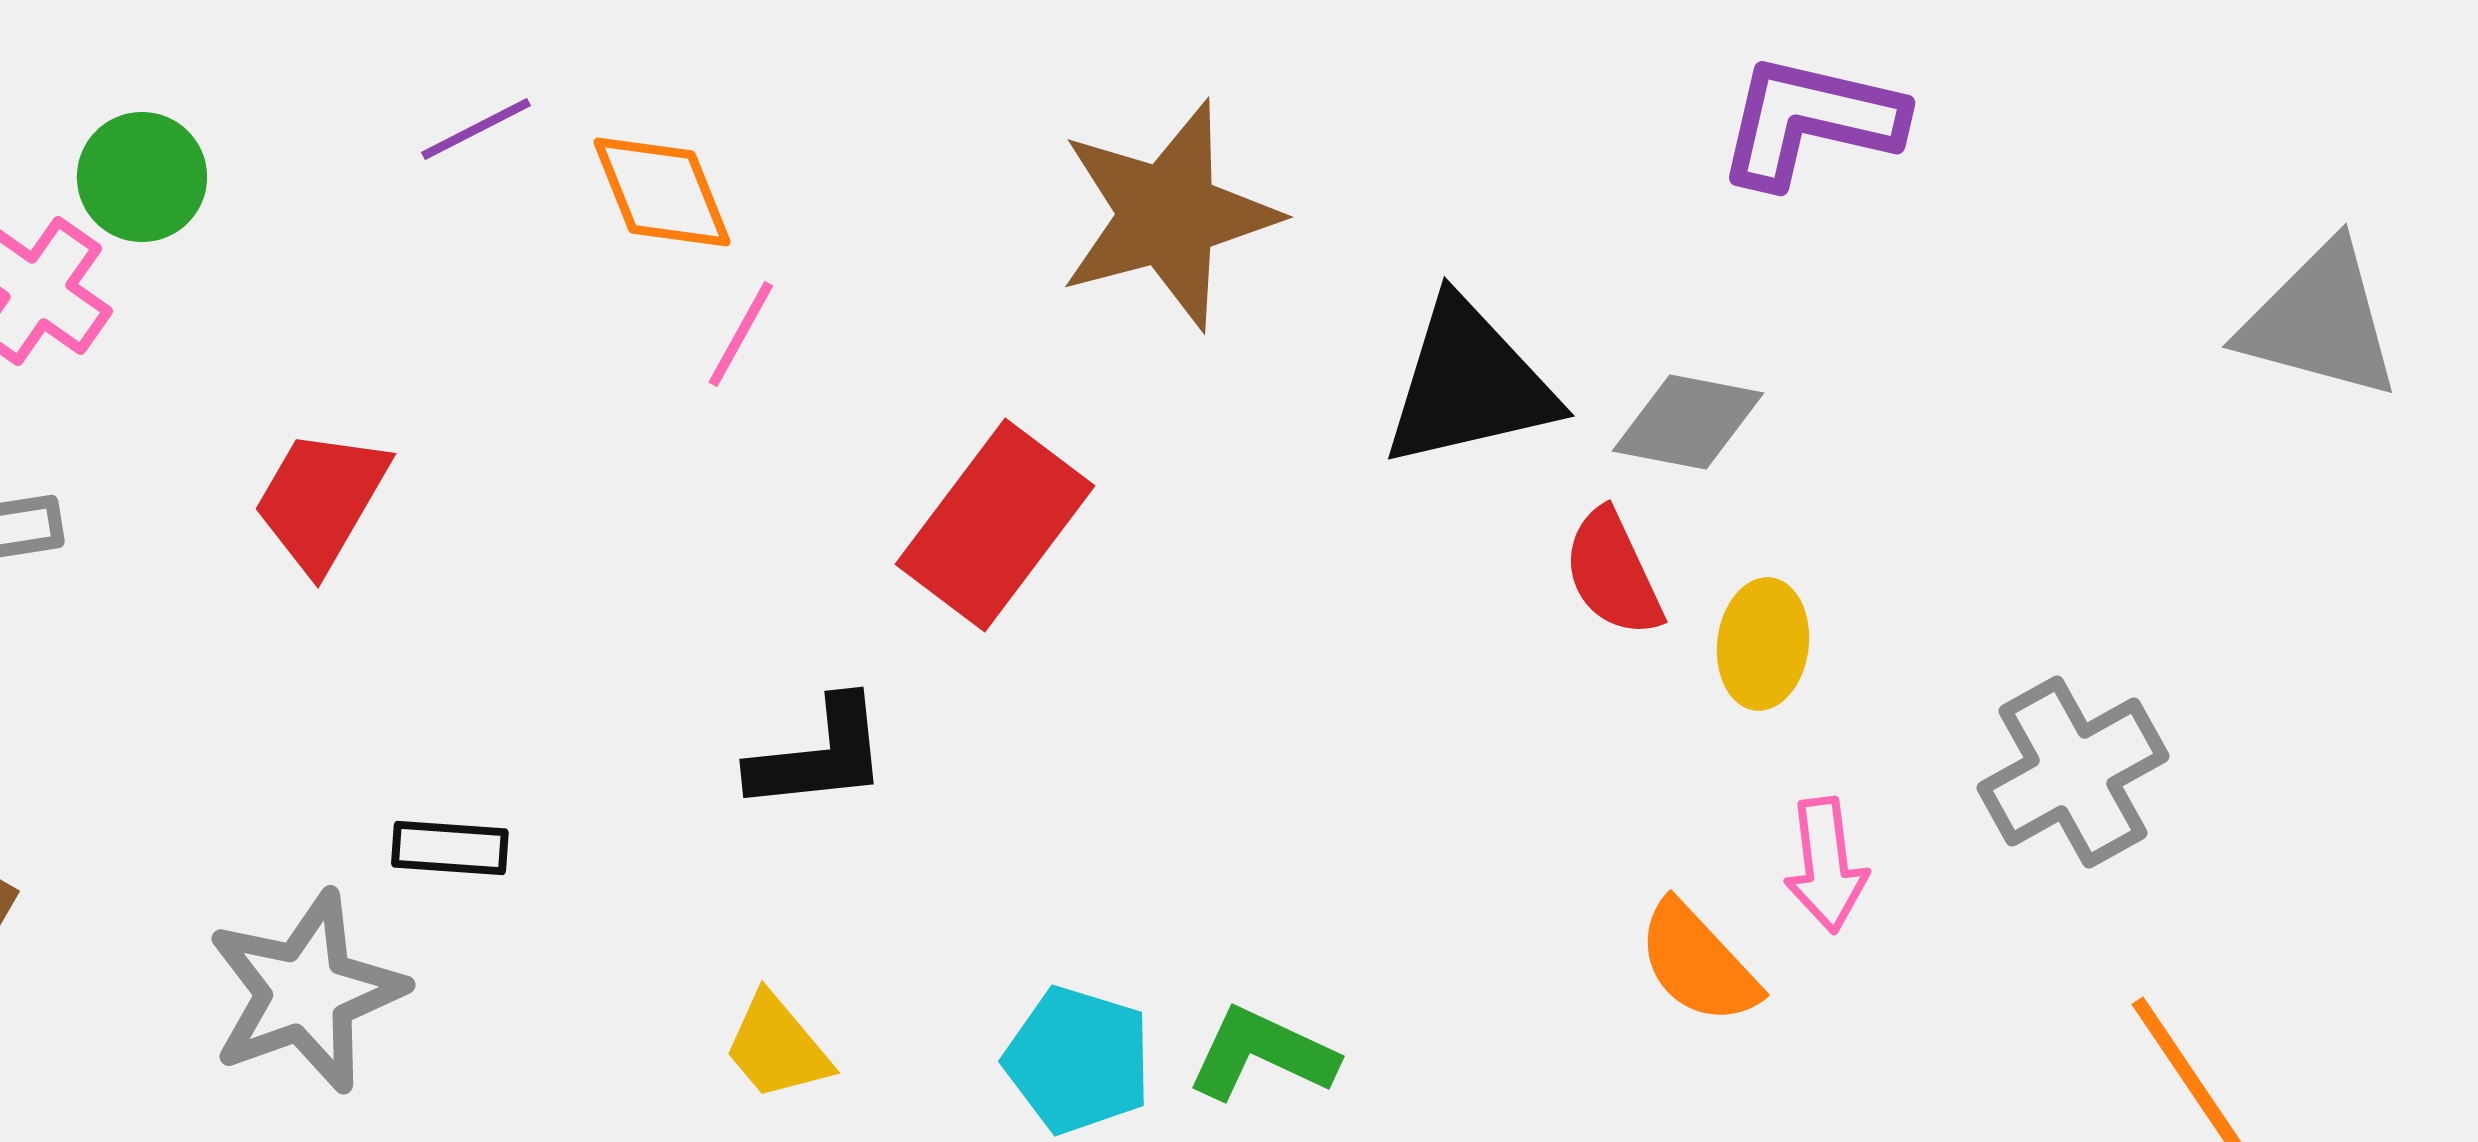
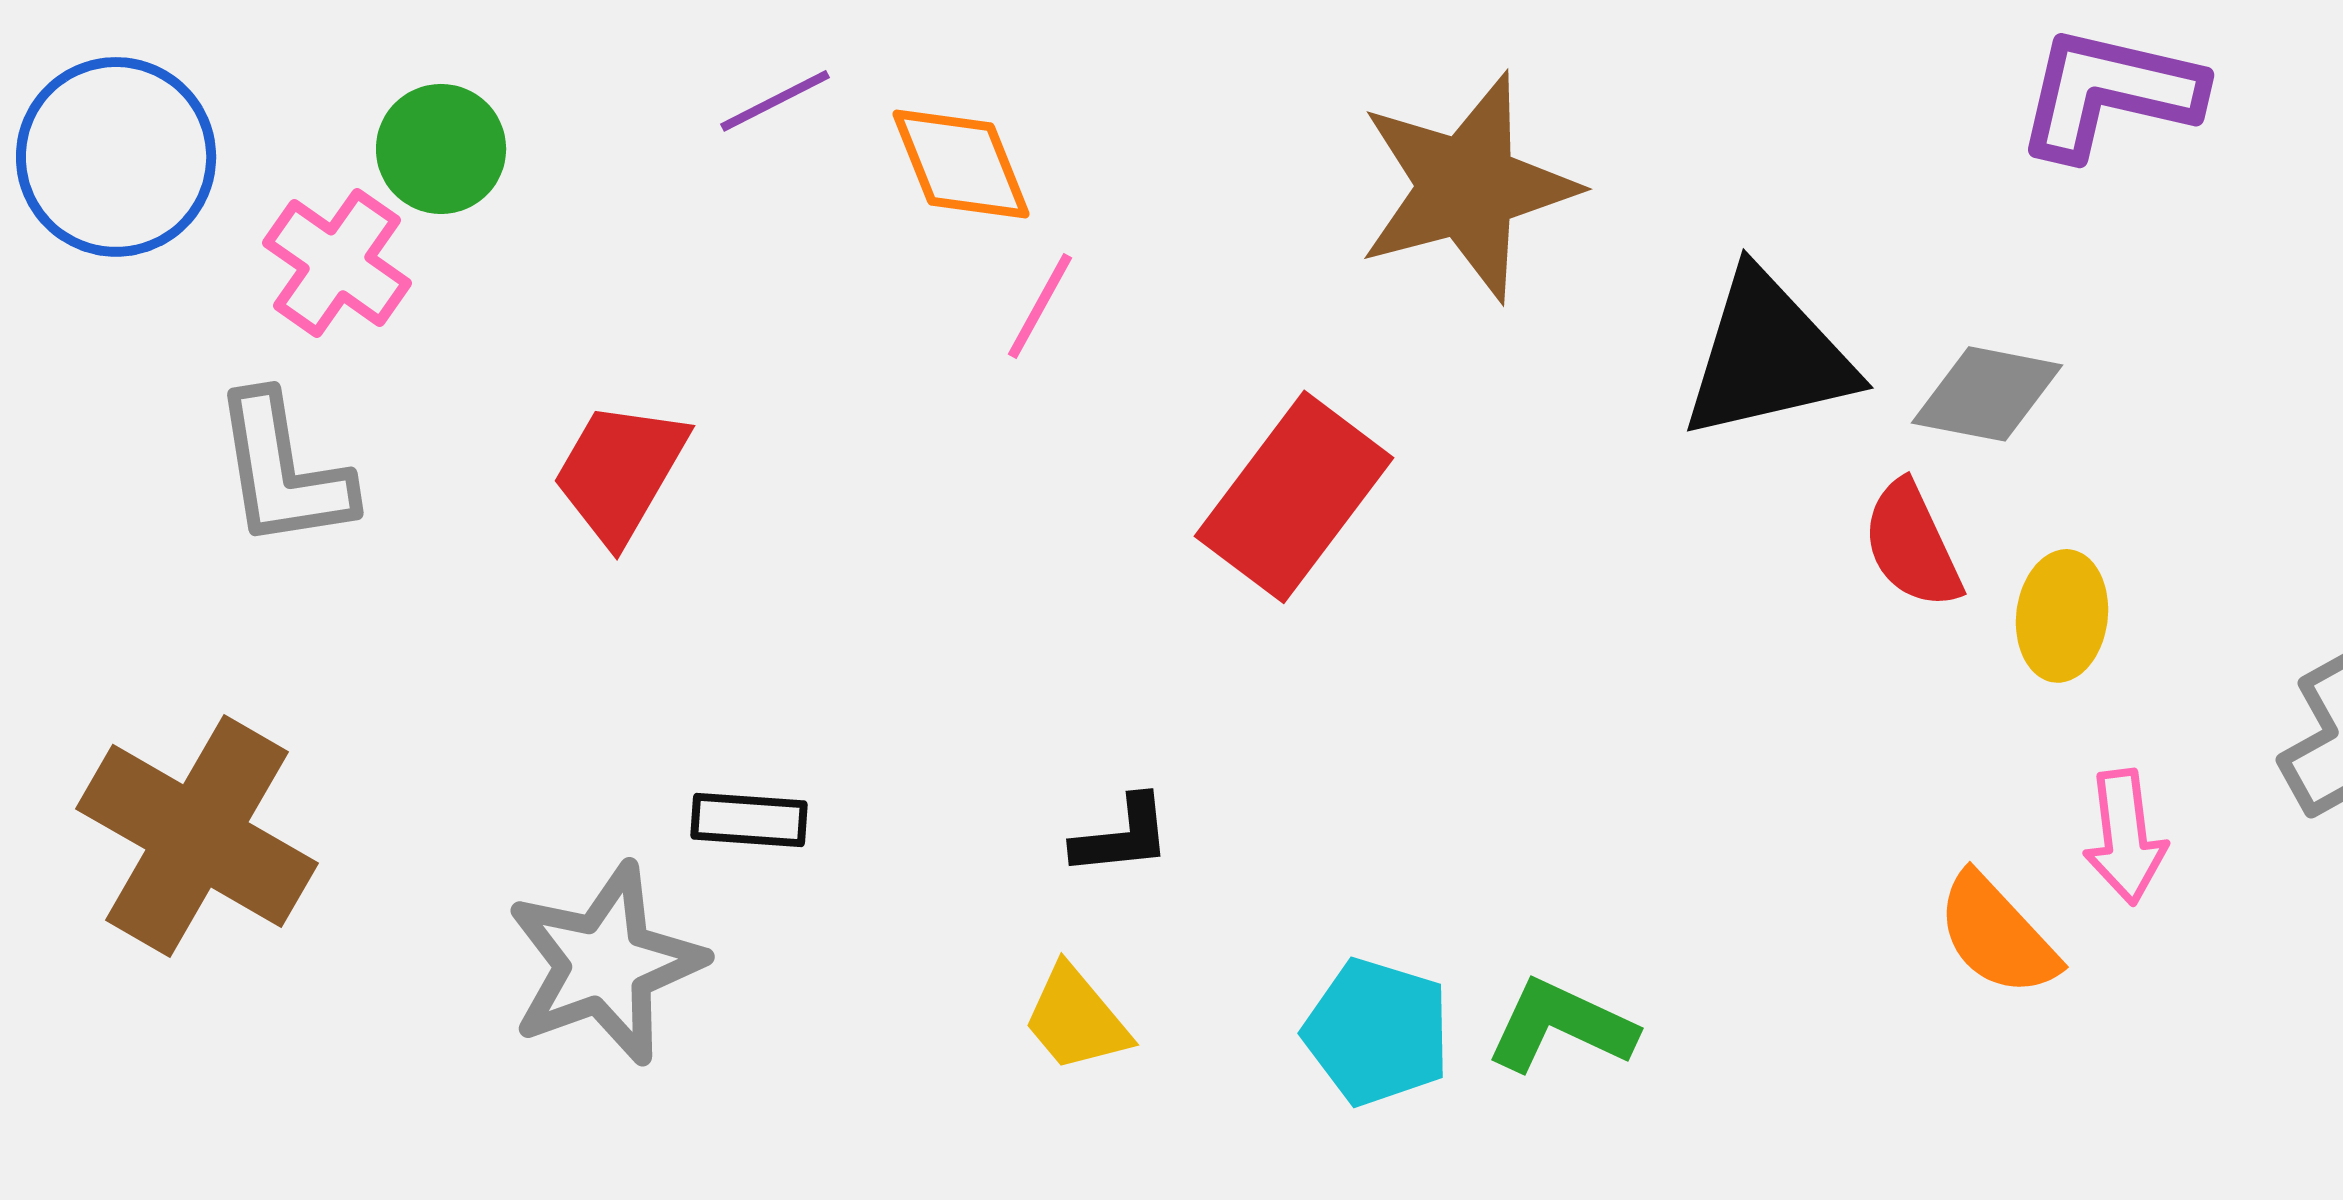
black L-shape: (819, 755) -> (1122, 836), moved, size x0.7

